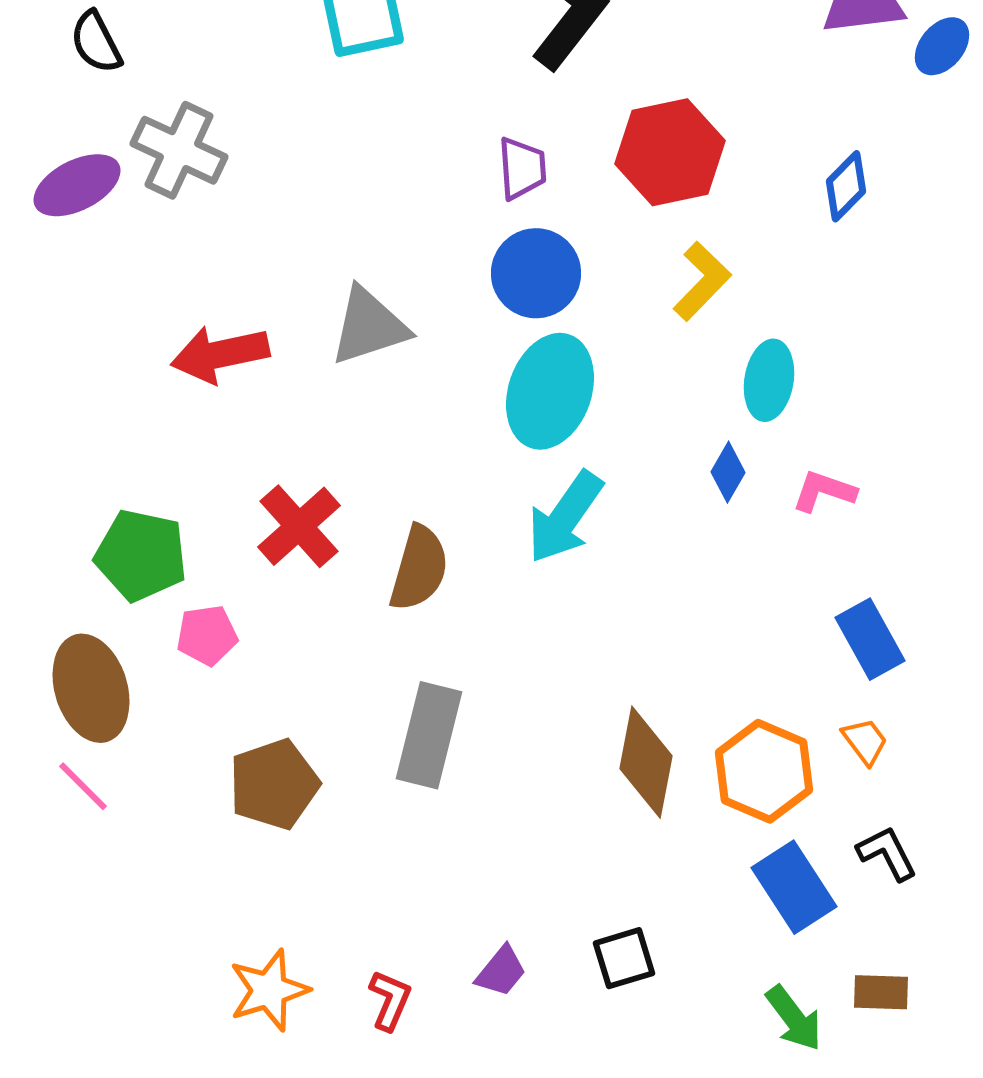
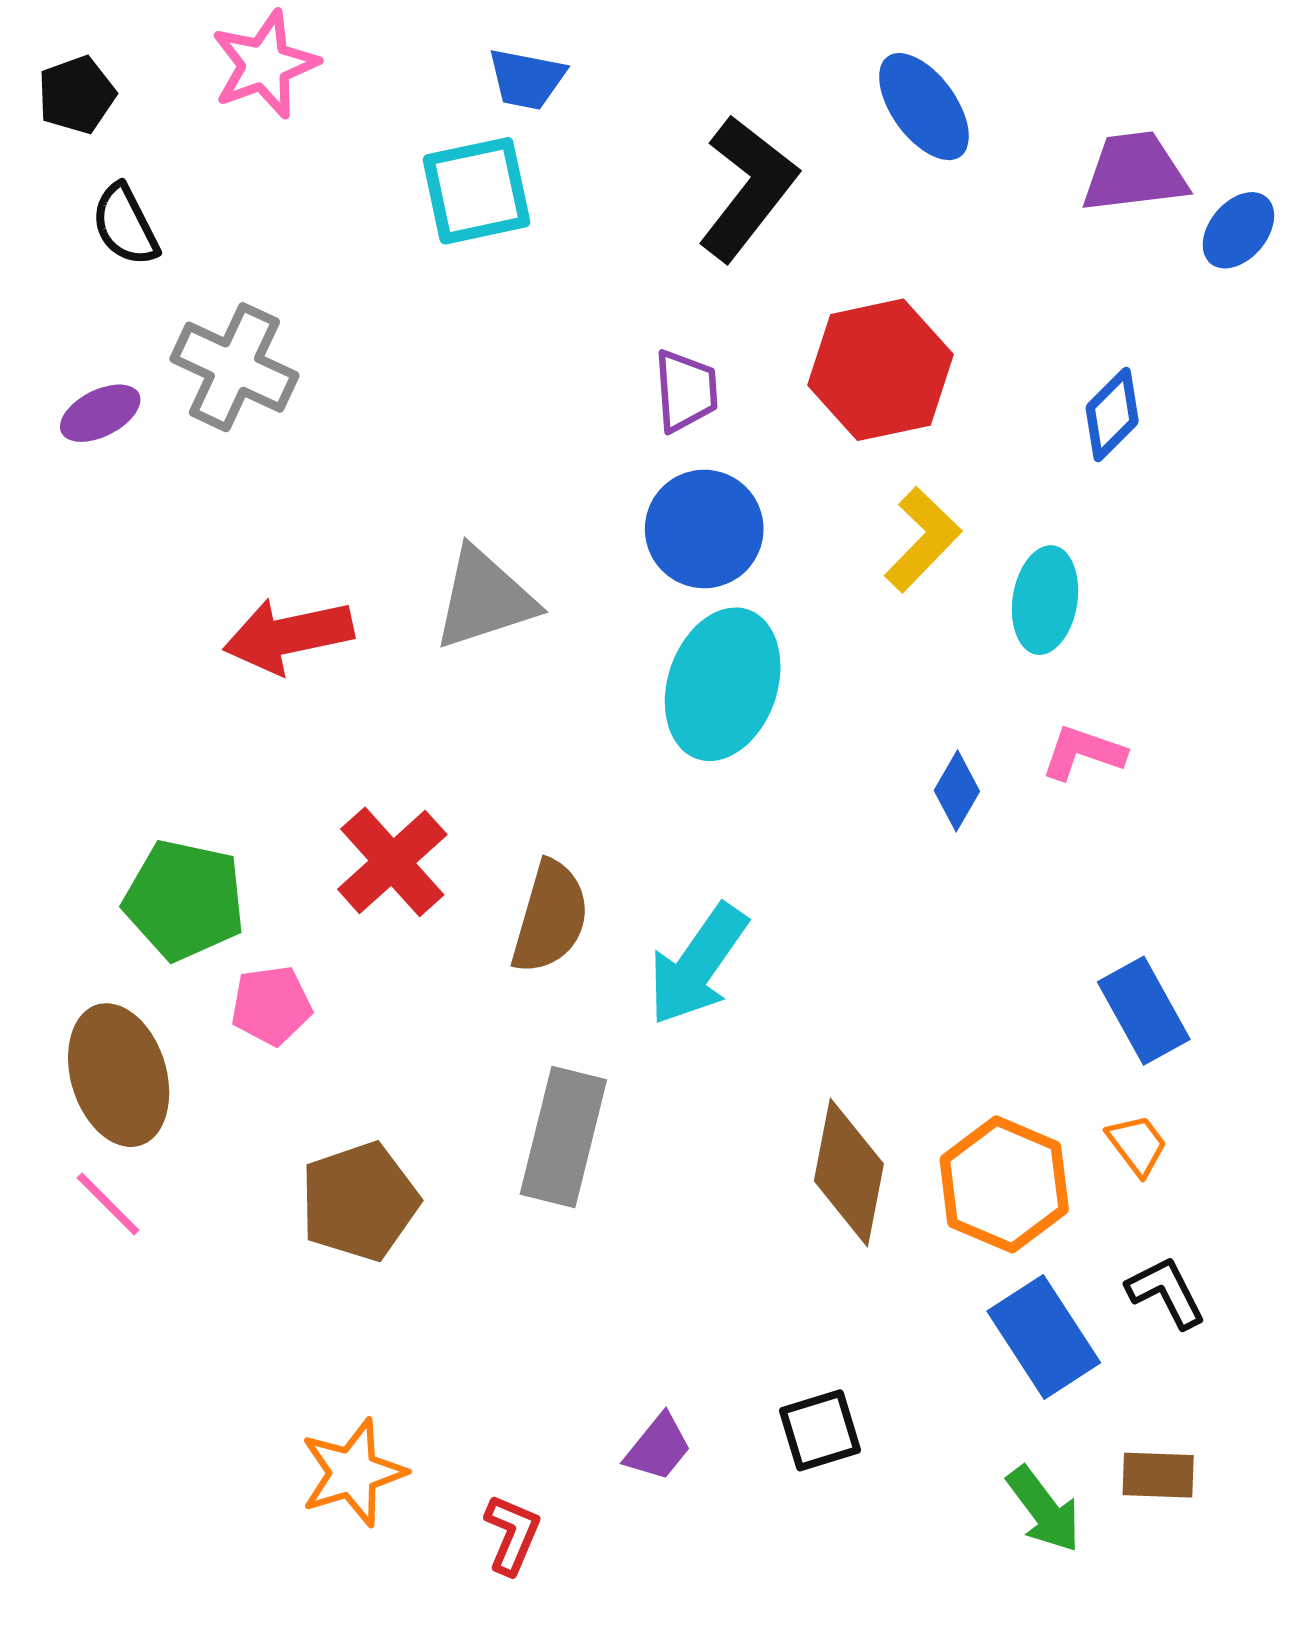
purple ellipse: (77, 185) -> (100, 413), size x0.7
cyan ellipse: (769, 380) -> (1045, 600), moved
pink L-shape: (824, 491) -> (1083, 753), moved
cyan arrow: (565, 517) -> (698, 965), moved
red L-shape: (390, 1000) -> (512, 1534), moved

